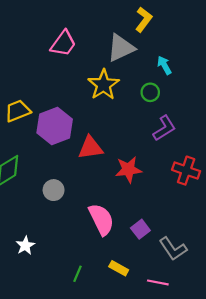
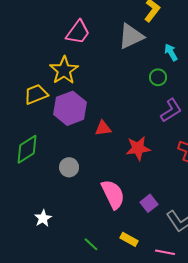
yellow star: (104, 85) -> (64, 70), moved
red triangle: (90, 148) -> (103, 128), size x0.7
green line: (77, 274) -> (91, 244), turned -70

